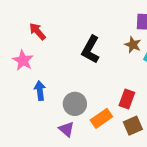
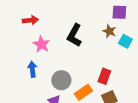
red arrow: (37, 31) -> (30, 20), turned 126
pink star: (23, 60) -> (41, 44), moved

